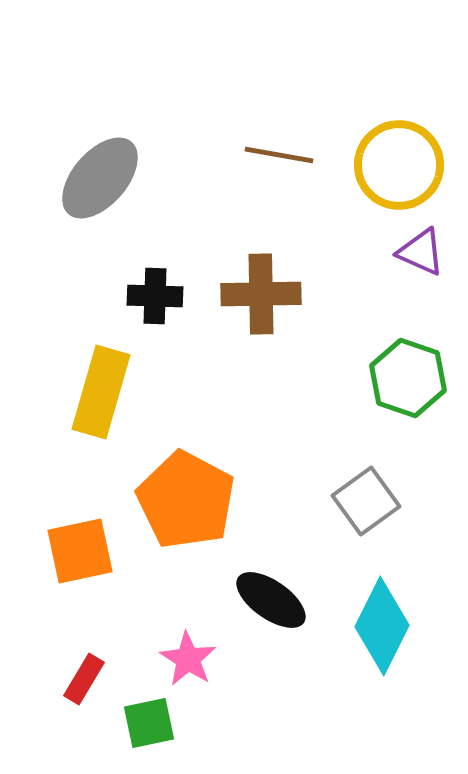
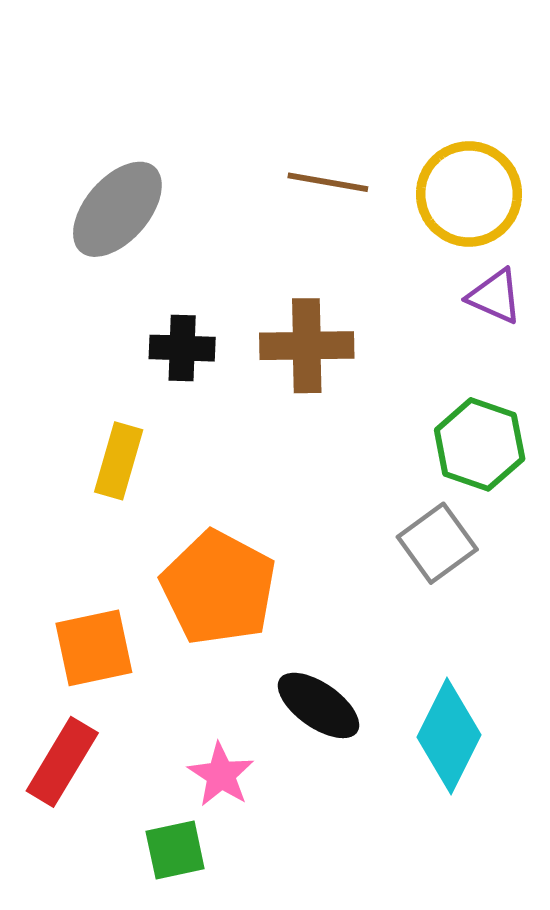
yellow rectangle: (101, 392) -> (119, 461), size x0.7
gray square: (366, 501) -> (437, 543), moved
red rectangle: (84, 679) -> (62, 762), moved, size x1.5

